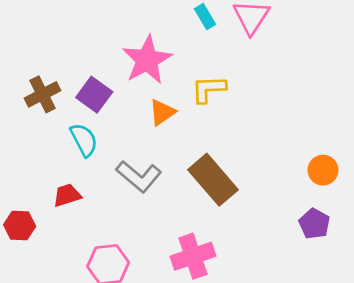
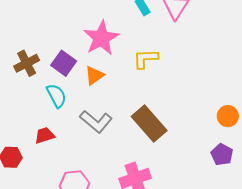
orange triangle: (162, 112) -> (94, 75), moved

